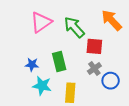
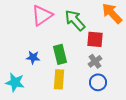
blue circle: (111, 81) -> (98, 82), moved
cyan star: (42, 86) -> (15, 82), moved
yellow rectangle: (70, 93) -> (59, 79), moved

